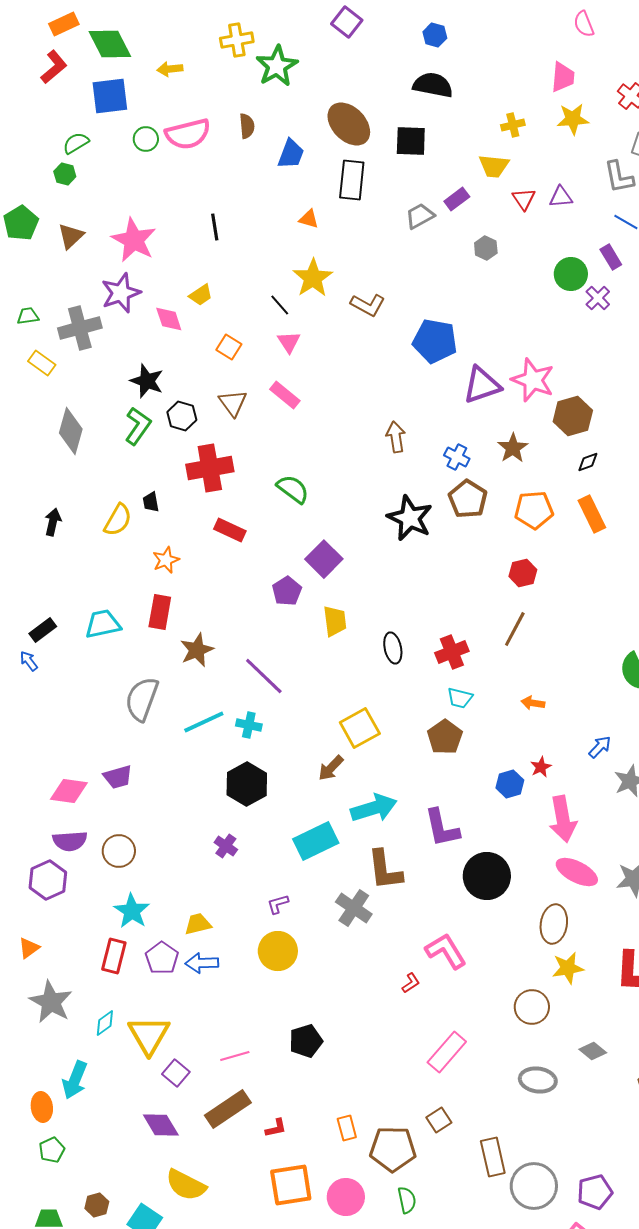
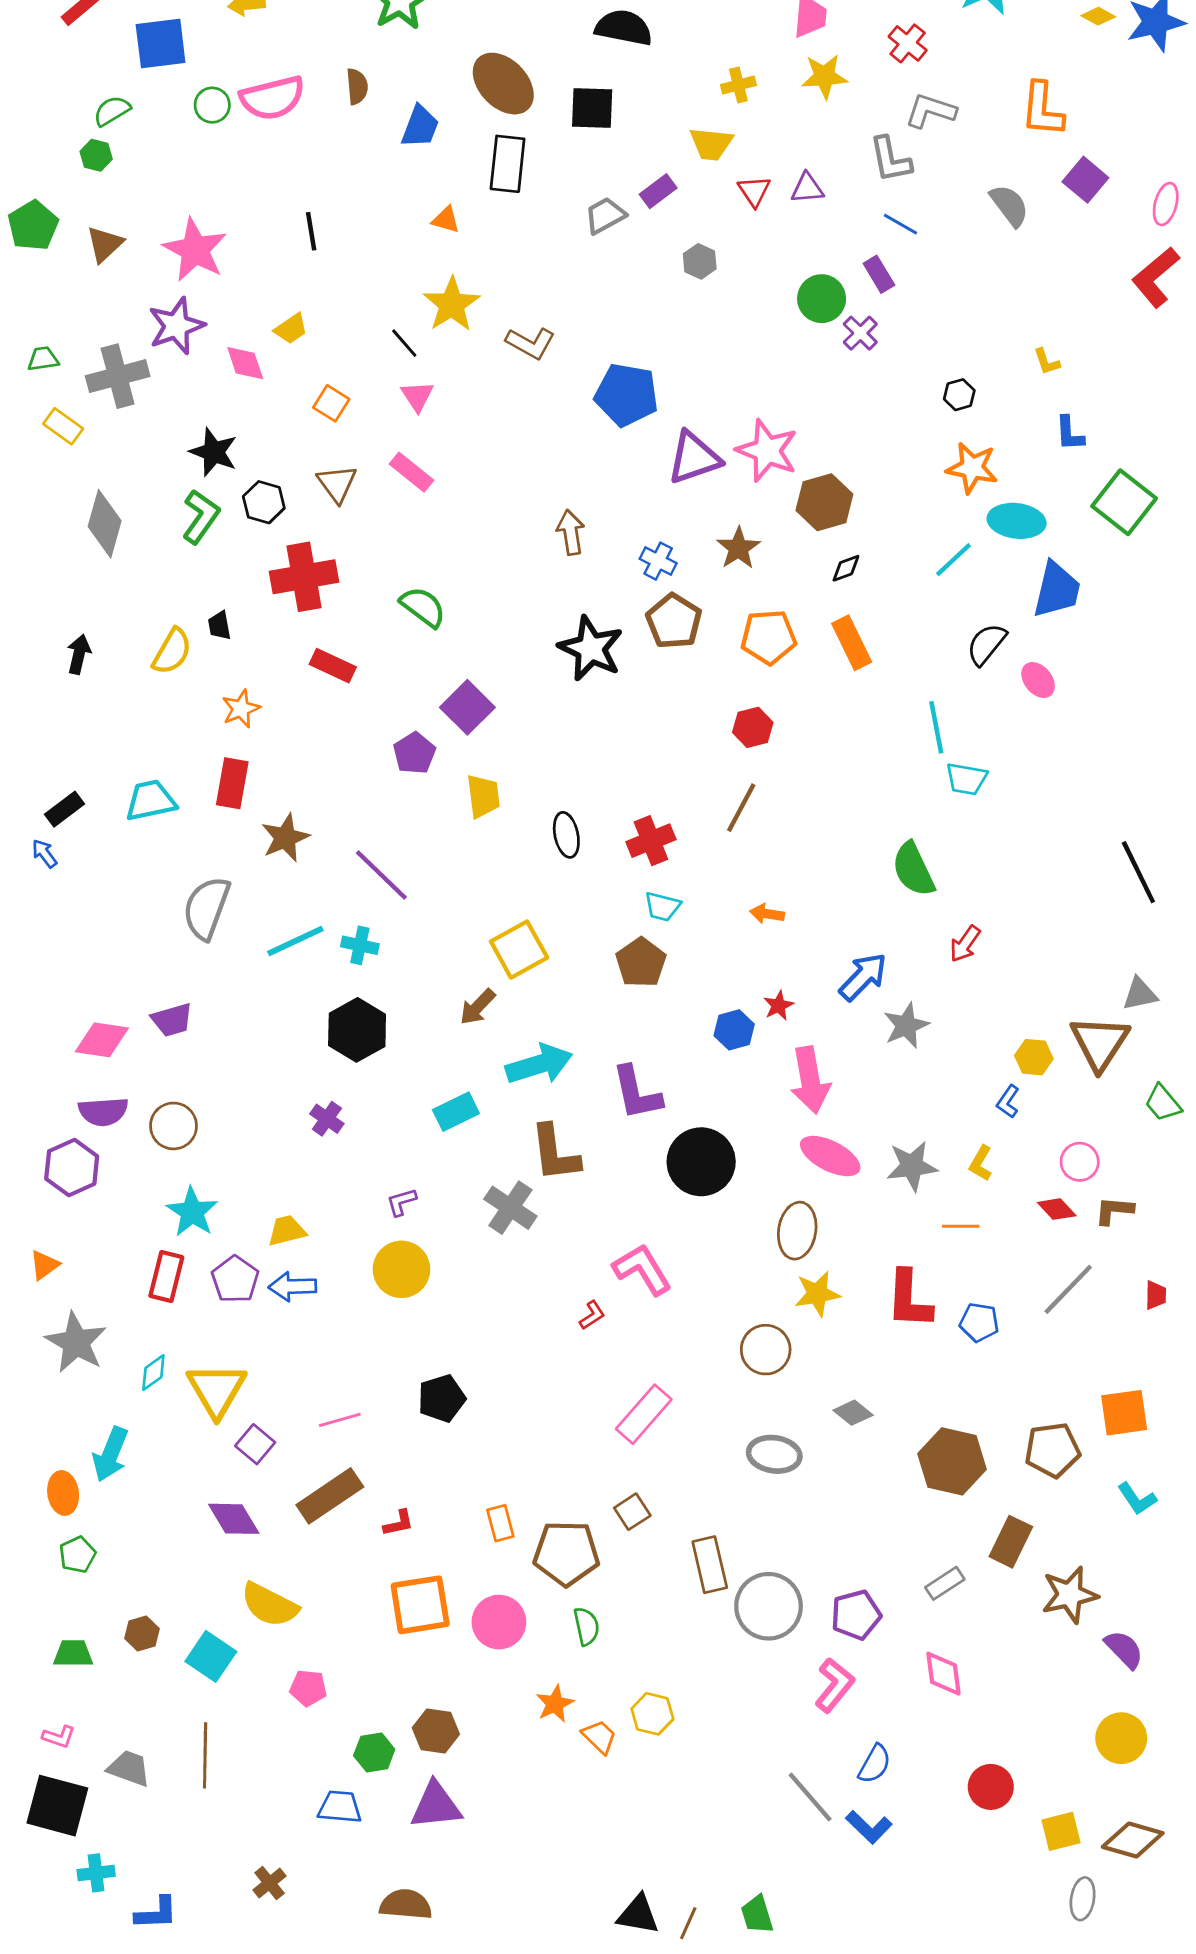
blue arrow: (600, 747) -> (863, 977), size x1.5
cyan rectangle: (316, 841) -> (456, 1112), size x0.7

